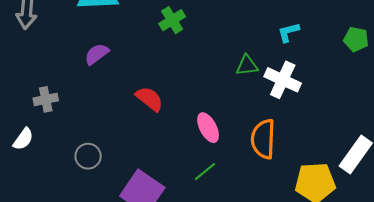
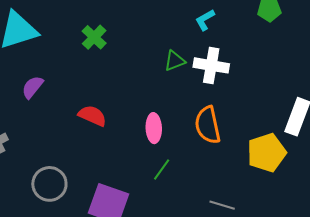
pink ellipse: (208, 128) -> (154, 128), turned 40
gray circle: (88, 156) -> (49, 184), size x1.4

